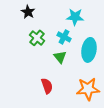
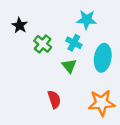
black star: (28, 12) -> (20, 25), moved

